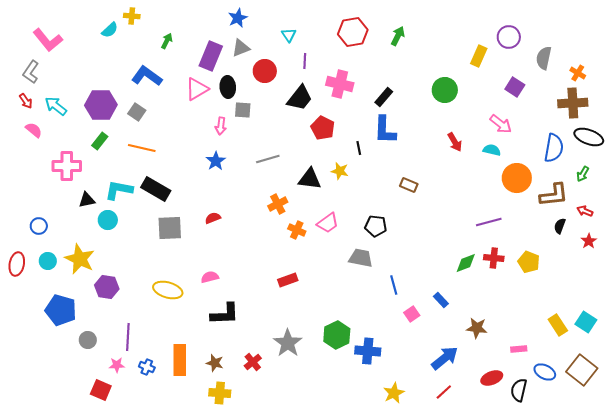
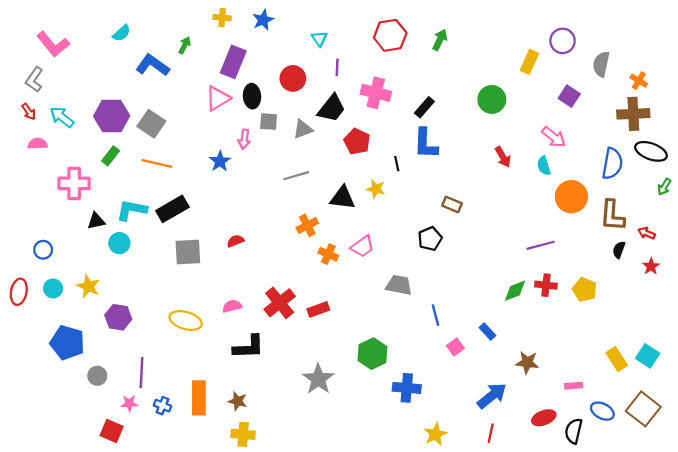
yellow cross: (132, 16) -> (222, 18), moved
gray triangle: (241, 48) -> (303, 129), moved
blue L-shape: (147, 76) -> (153, 65), moved
gray square: (137, 112) -> (151, 124), size x1.4
pink semicircle: (34, 130) -> (38, 144), turned -42
cyan semicircle: (492, 150) -> (544, 166), turned -120
blue star: (216, 161) -> (220, 161), moved
green arrow: (583, 174) -> (664, 187), moved
black rectangle: (156, 189) -> (172, 209), turned -60
brown L-shape: (554, 195) -> (612, 216), turned 100
black pentagon: (376, 226) -> (430, 239), moved, turned -30
yellow star: (80, 259) -> (88, 286), size x0.7
green hexagon: (337, 335) -> (372, 354), moved
red cross: (253, 362) -> (280, 303), moved, size x1.6
red line: (444, 392) -> (491, 433), turned -36

